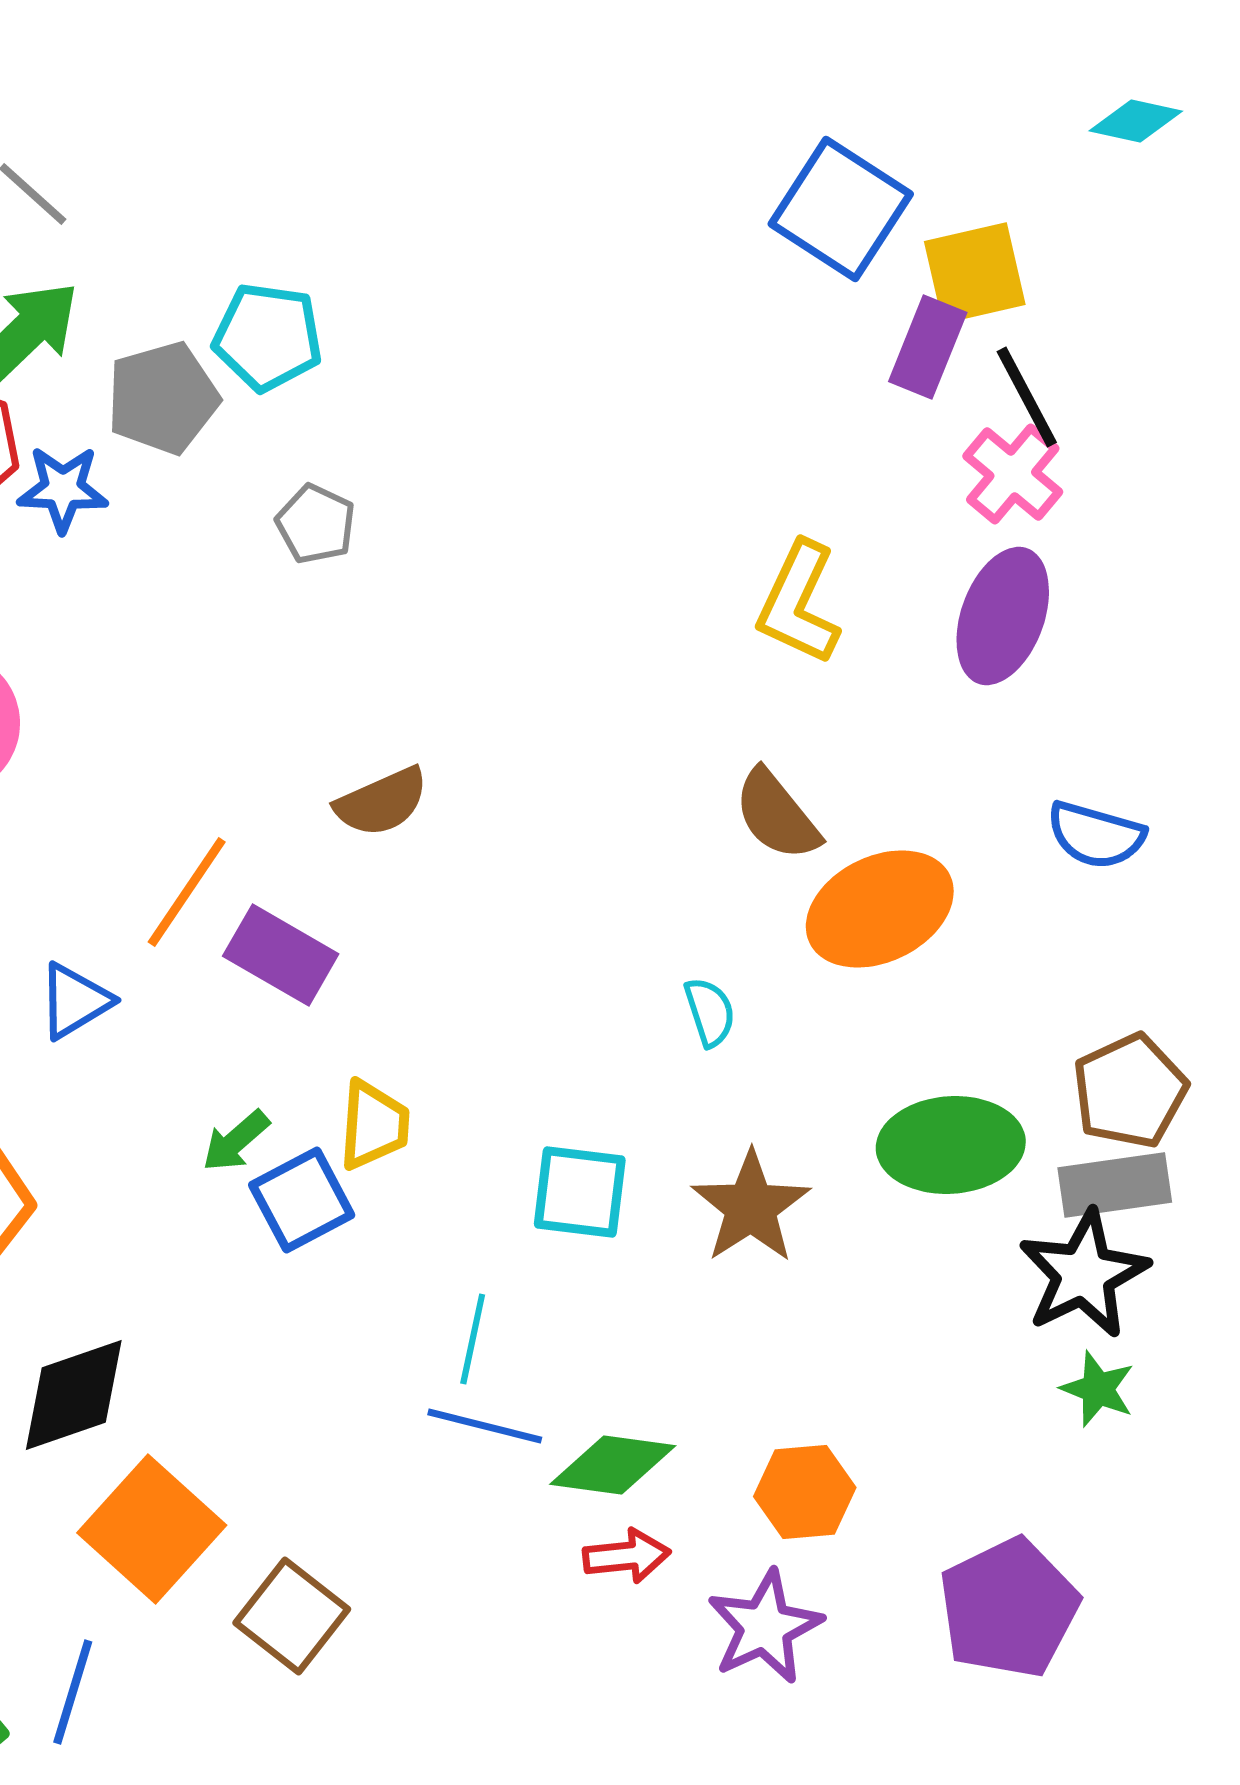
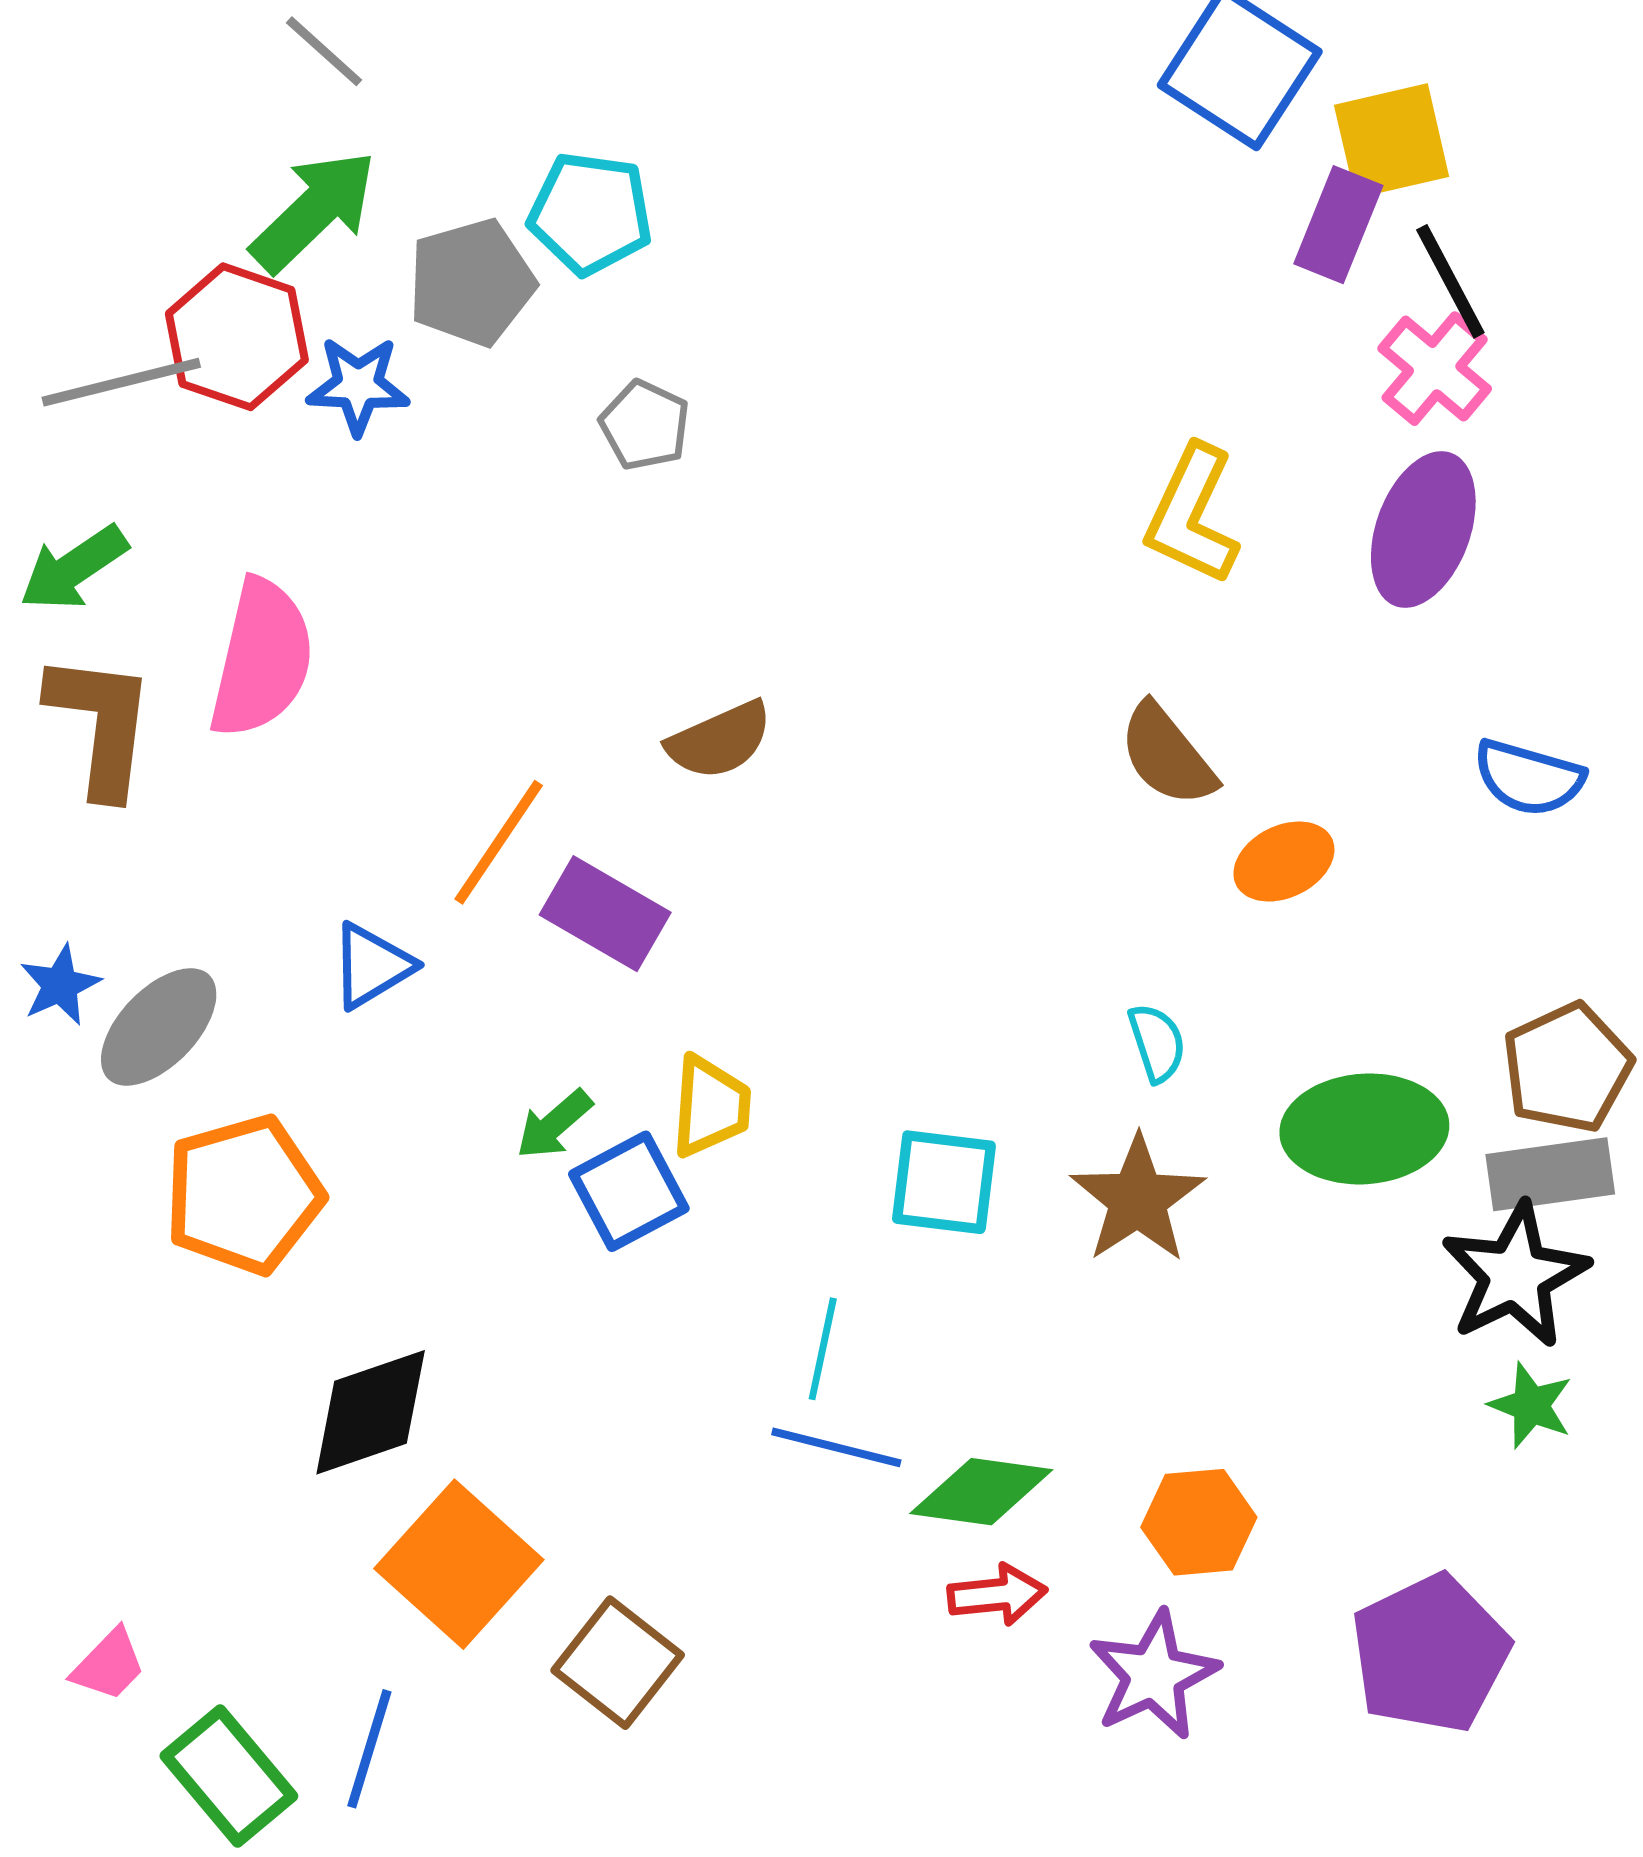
orange ellipse: (880, 909) -> (1284, 862), size x0.6
cyan semicircle: (710, 1012) -> (1157, 1043), moved

